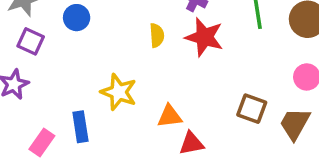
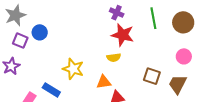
blue circle: (77, 18) -> (40, 32), moved
yellow semicircle: (157, 35) -> (114, 58), moved, turned 88
blue rectangle: (80, 127) -> (51, 90), turned -48

